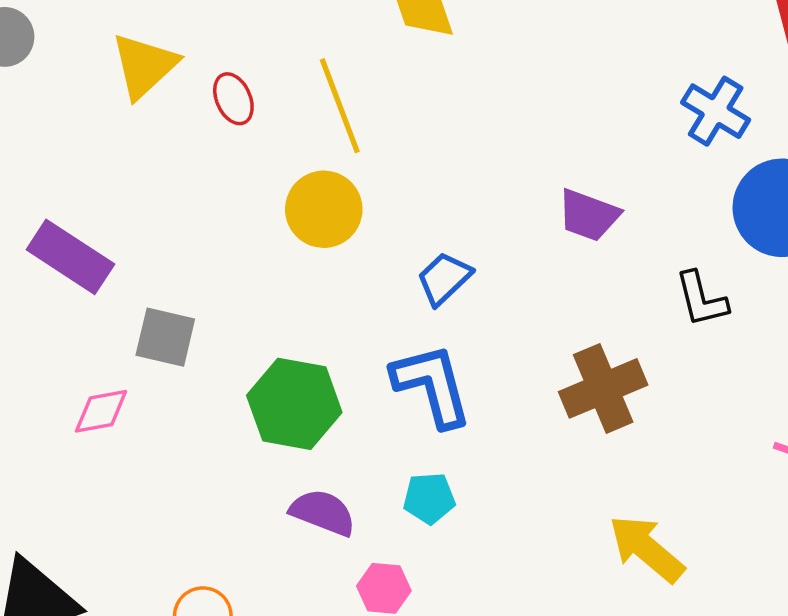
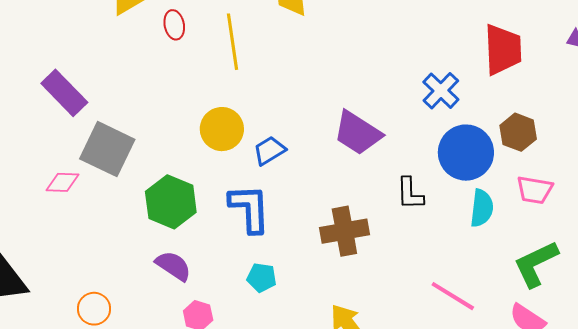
yellow circle: (324, 209) -> (222, 129), moved
purple trapezoid: (589, 215) -> (358, 133), size x1.4
gray square: (165, 337) -> (107, 149), size x1.5
cyan pentagon: (429, 498) -> (262, 278), moved

